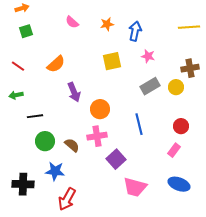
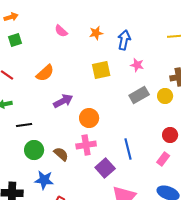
purple arrow: (74, 92) -> (63, 101), turned -96
blue line: (139, 124) -> (128, 149), moved

